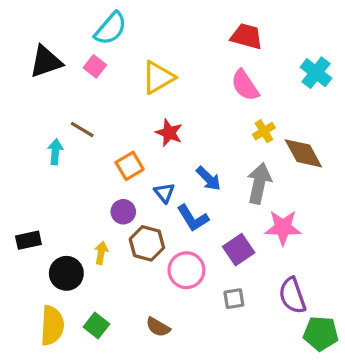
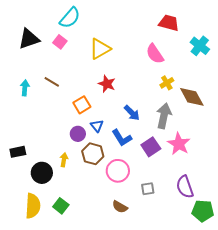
red trapezoid: (246, 36) -> (169, 23), moved
cyan arrow: (55, 152) -> (25, 88), moved
blue triangle: (164, 193) -> (97, 126), moved
pink star: (283, 228) -> (179, 144), turned 30
purple square: (239, 250) -> (151, 147), moved
brown semicircle: (158, 327) -> (120, 207), moved

